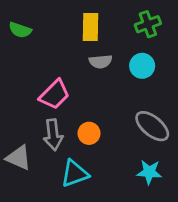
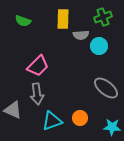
green semicircle: (20, 30) -> (23, 21), moved
gray semicircle: (100, 62) -> (81, 35), moved
orange circle: (89, 133) -> (80, 118), moved
cyan star: (149, 172) -> (112, 127), moved

